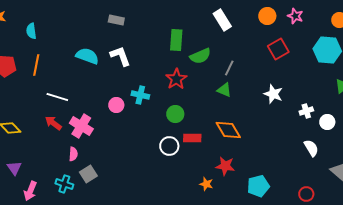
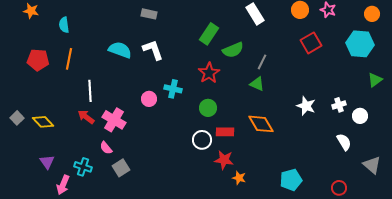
green rectangle: (176, 40) -> (209, 34), turned 30
white star: (273, 94) -> (306, 106), moved
white line: (57, 97) -> (90, 91), turned 70
pink semicircle: (73, 154) -> (106, 148), turned 136
red star: (225, 166) -> (224, 160), moved
cyan cross: (64, 184) -> (83, 167), moved

